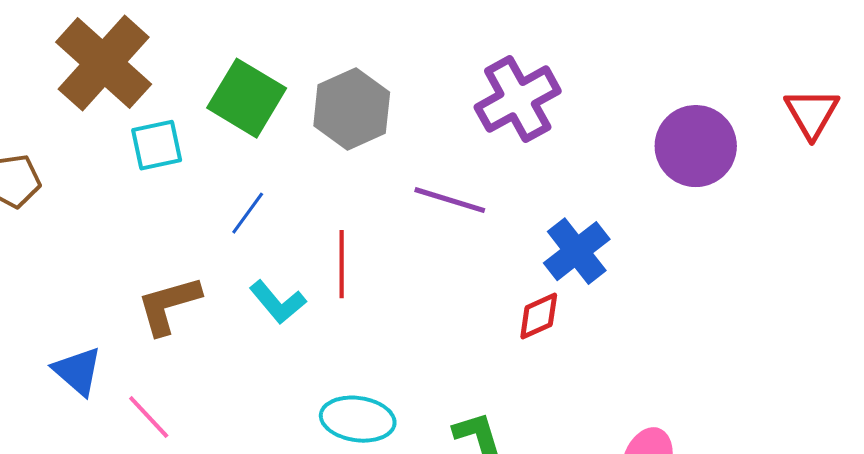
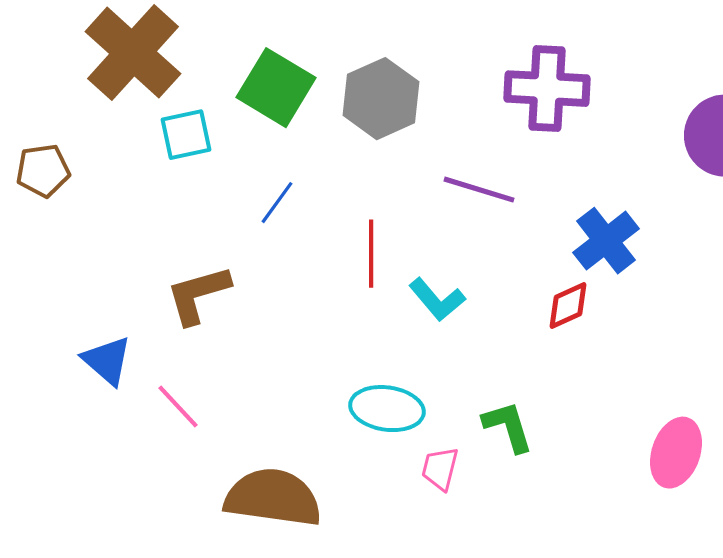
purple cross: (518, 99) -> (547, 89), turned 32
cyan L-shape: (278, 302) -> (437, 300), moved

